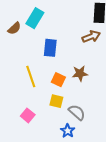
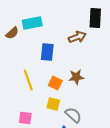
cyan rectangle: (35, 18) -> (32, 23), turned 48
brown arrow: (91, 37) -> (77, 37), moved
pink square: (28, 115) -> (25, 118), turned -32

